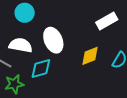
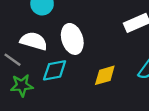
yellow diamond: (90, 56) -> (105, 75), moved

